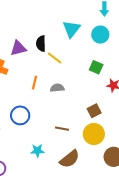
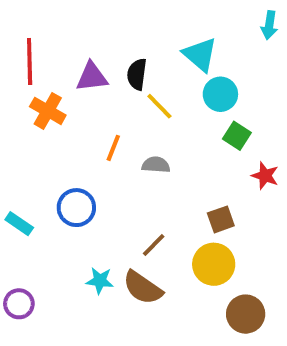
cyan triangle: (71, 29) -> (200, 55), turned -36
cyan circle: (100, 35) -> (220, 94), moved
brown line: (62, 129) -> (154, 245), turned -64
brown semicircle: (70, 159) -> (143, 288), moved, turned 65

